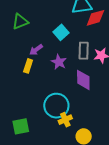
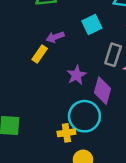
purple star: (59, 62) -> (76, 75), moved
cyan circle: (56, 106) -> (84, 116), moved

